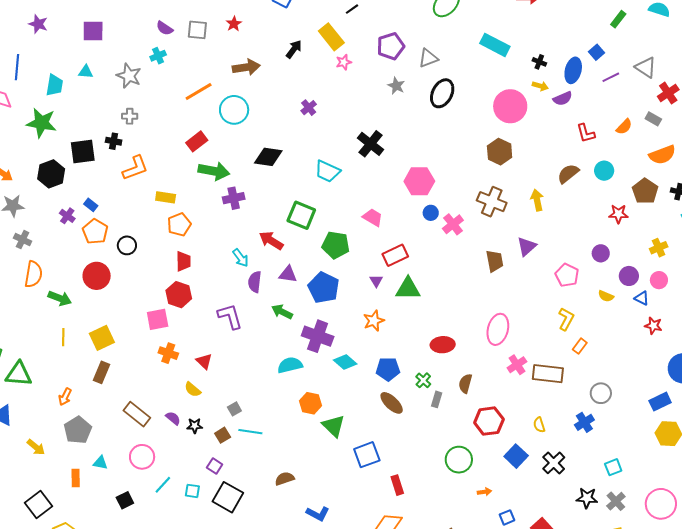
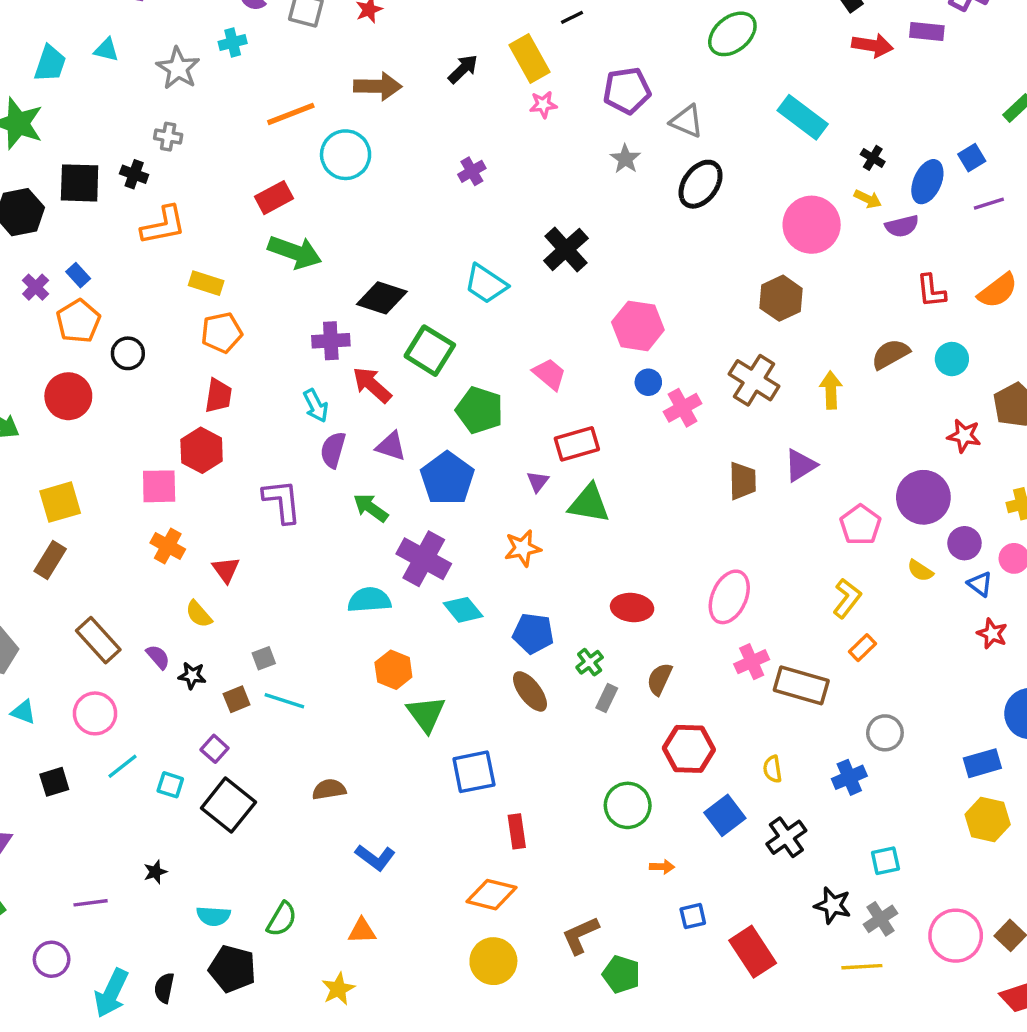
gray triangle: (428, 58) -> (687, 121), turned 35
orange semicircle: (624, 127) -> (998, 291), size x1.4
black diamond: (268, 157) -> (382, 298), moved
purple cross: (234, 198) -> (331, 341), moved
purple circle: (601, 253) -> (923, 497), size x1.8

